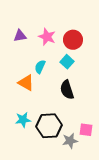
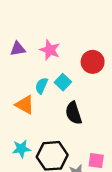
red circle: (73, 40) -> (93, 62), moved
cyan square: (67, 62) -> (63, 82), moved

